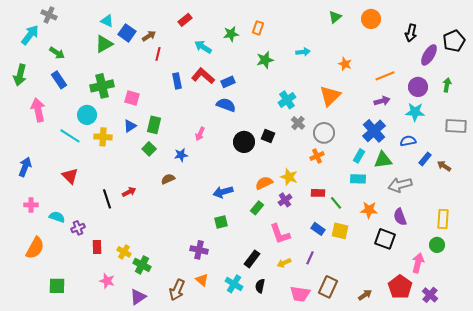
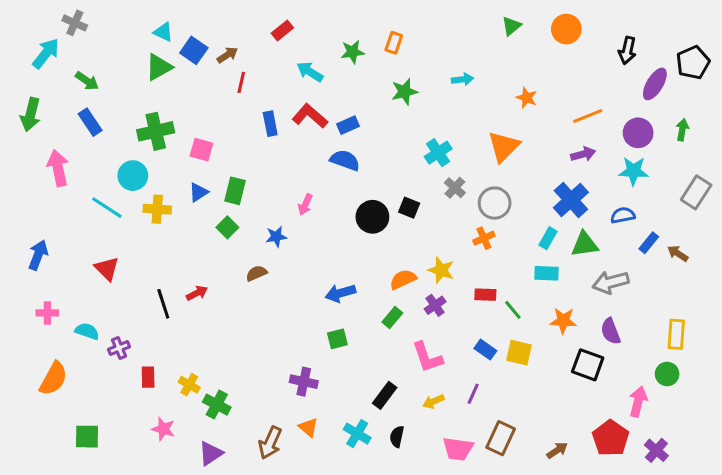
gray rectangle: (456, 126) -> (696, 192), turned -60

